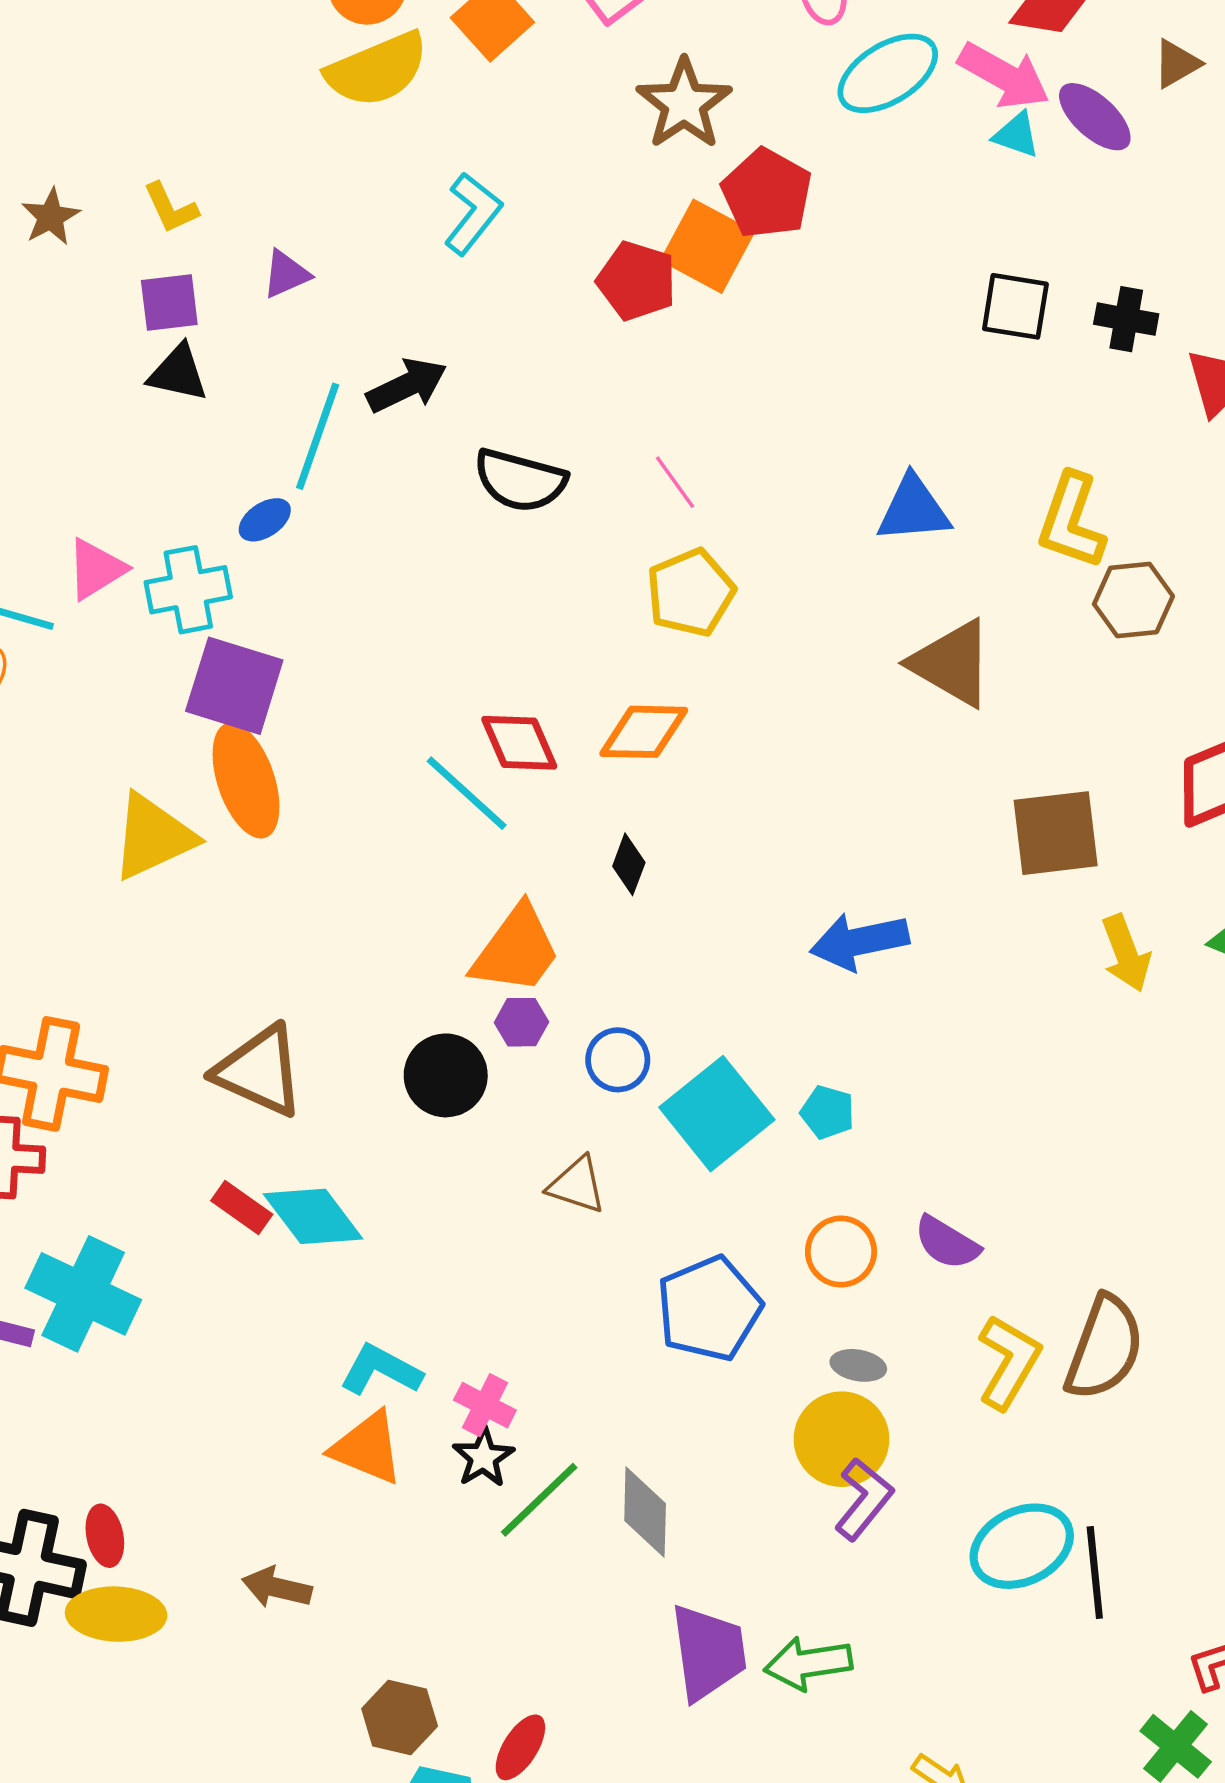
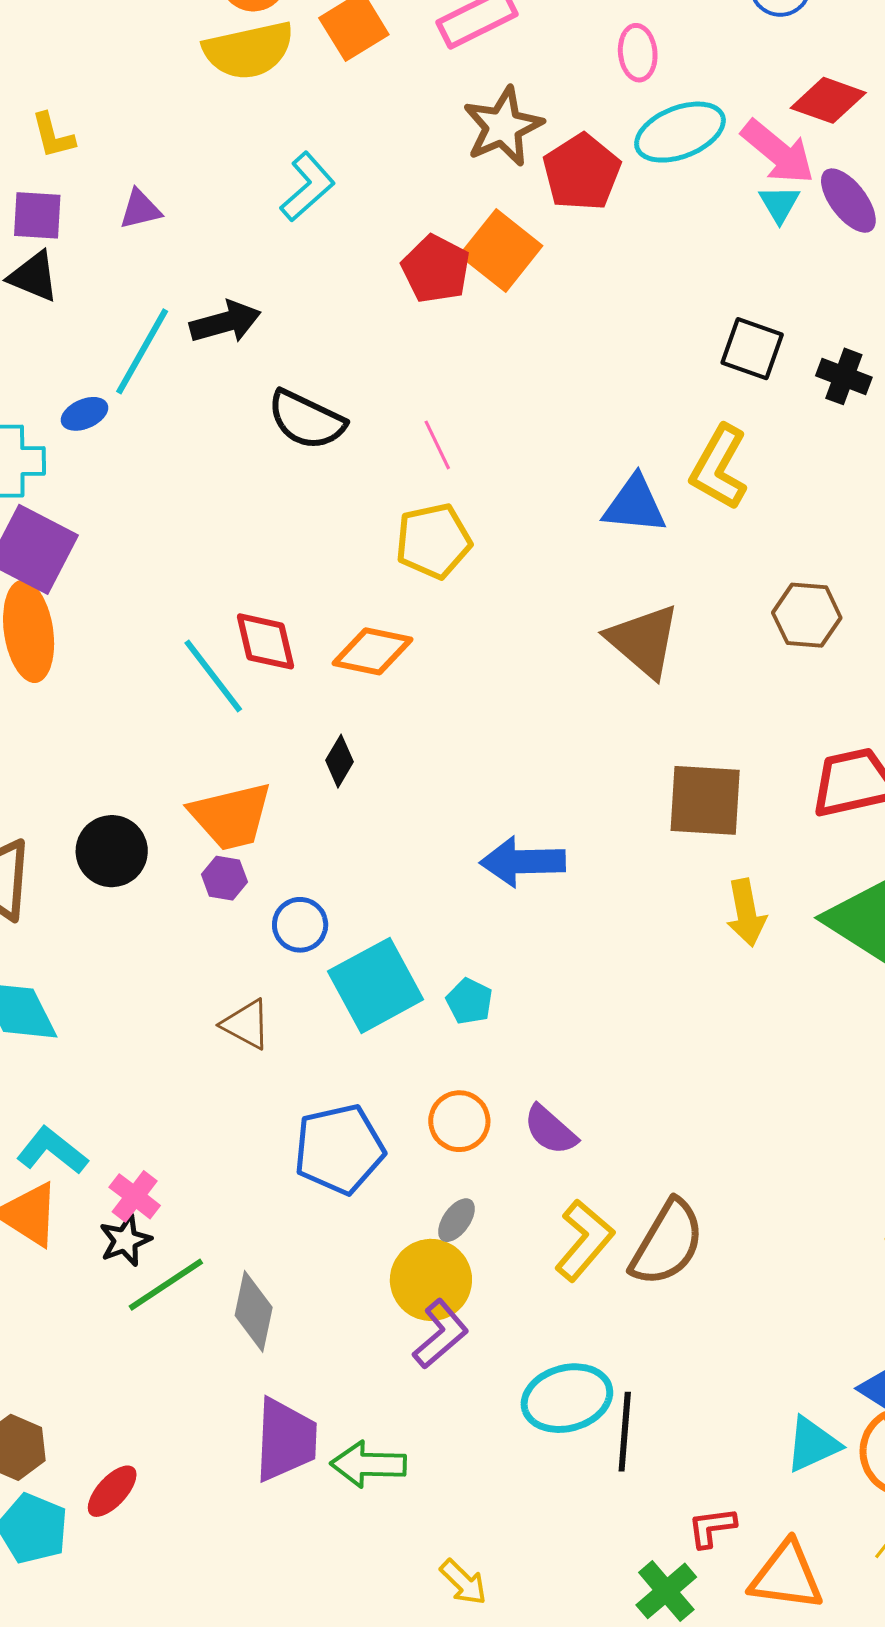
cyan triangle: (1016, 135) -> (779, 204), turned 30
red pentagon: (767, 193) -> (582, 172), moved
yellow L-shape: (1071, 521) -> (719, 467), moved
orange trapezoid: (516, 950) -> (231, 816), turned 30
black circle: (446, 1075) -> (112, 851), moved
gray ellipse: (858, 1365) -> (456, 1220), turned -75

